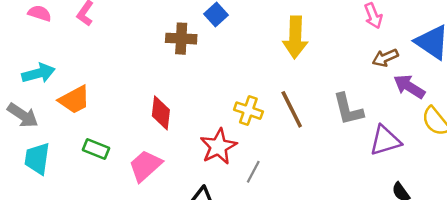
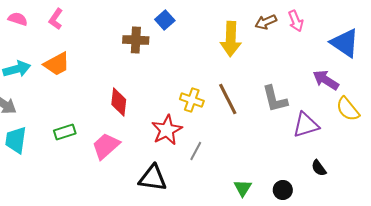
brown arrow: (385, 58) -> (266, 22), moved
orange trapezoid: (74, 100) -> (57, 64), moved
green rectangle: (96, 149) -> (65, 132), turned -40

